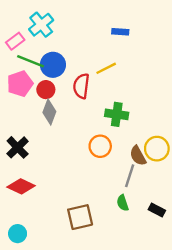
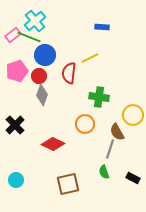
green line: (31, 61) -> (29, 37), moved
yellow circle: (157, 149) -> (133, 115), moved
red diamond: (21, 186) -> (53, 144), moved
cyan circle: (18, 234) -> (16, 180), moved

